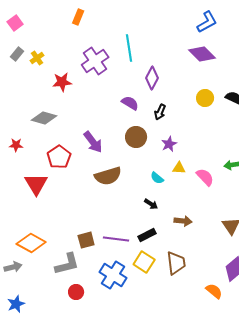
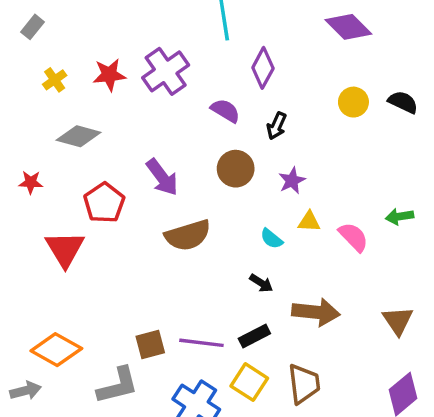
yellow cross: (37, 58) -> (55, 80), moved
purple cross: (95, 61) -> (166, 71), moved
brown arrow: (183, 221) -> (316, 312), size x1.5

